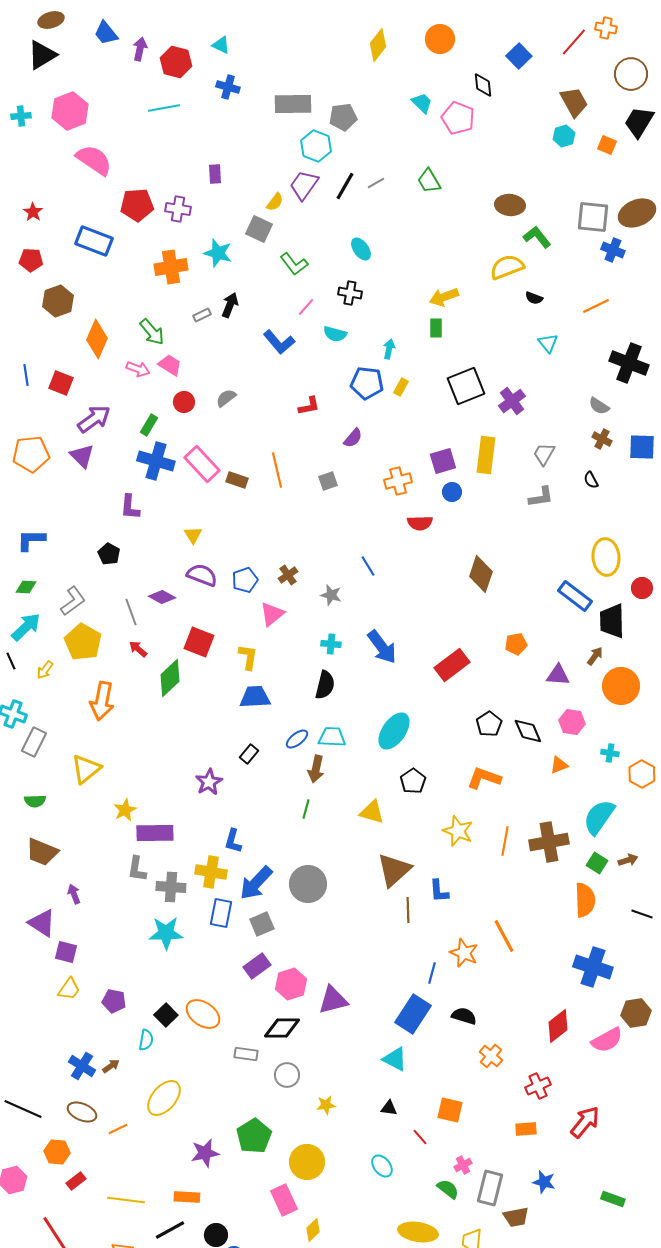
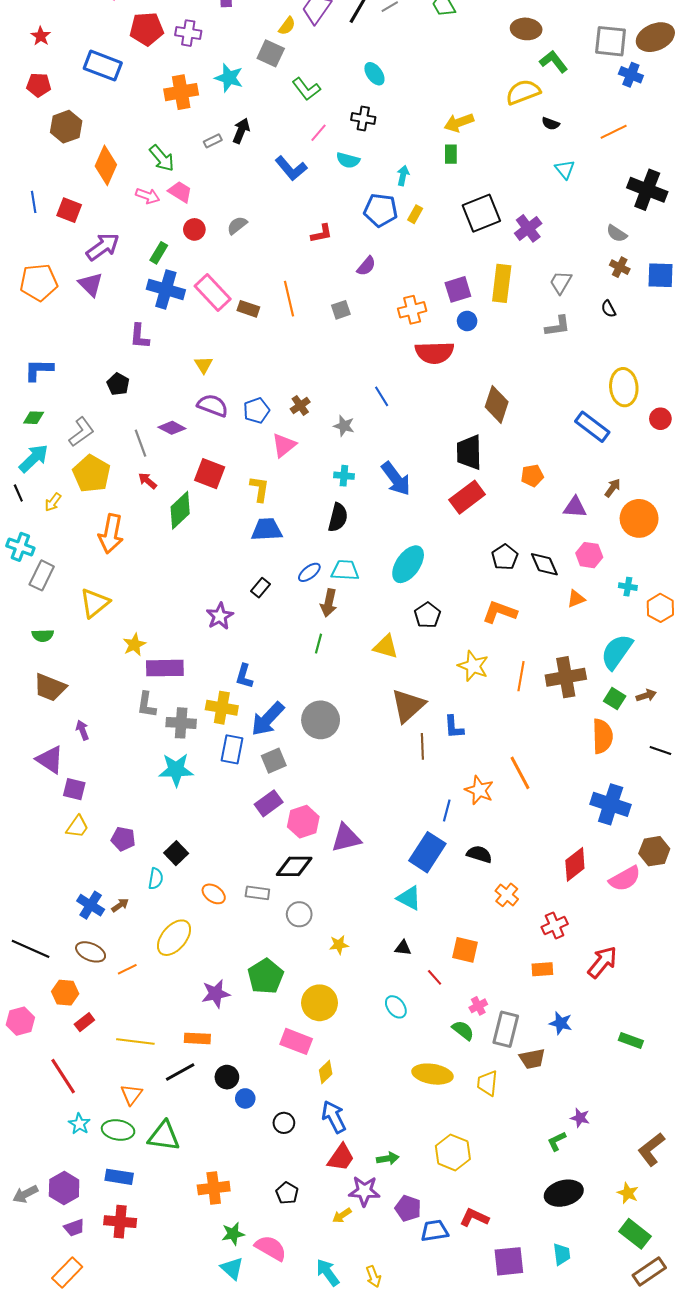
red semicircle: (420, 523) -> (435, 353), size x1.5
black trapezoid: (612, 621) -> (469, 452), moved
orange ellipse: (203, 1014) -> (214, 894), moved, size x0.7
pink rectangle: (284, 1200) -> (296, 1041), turned -44

